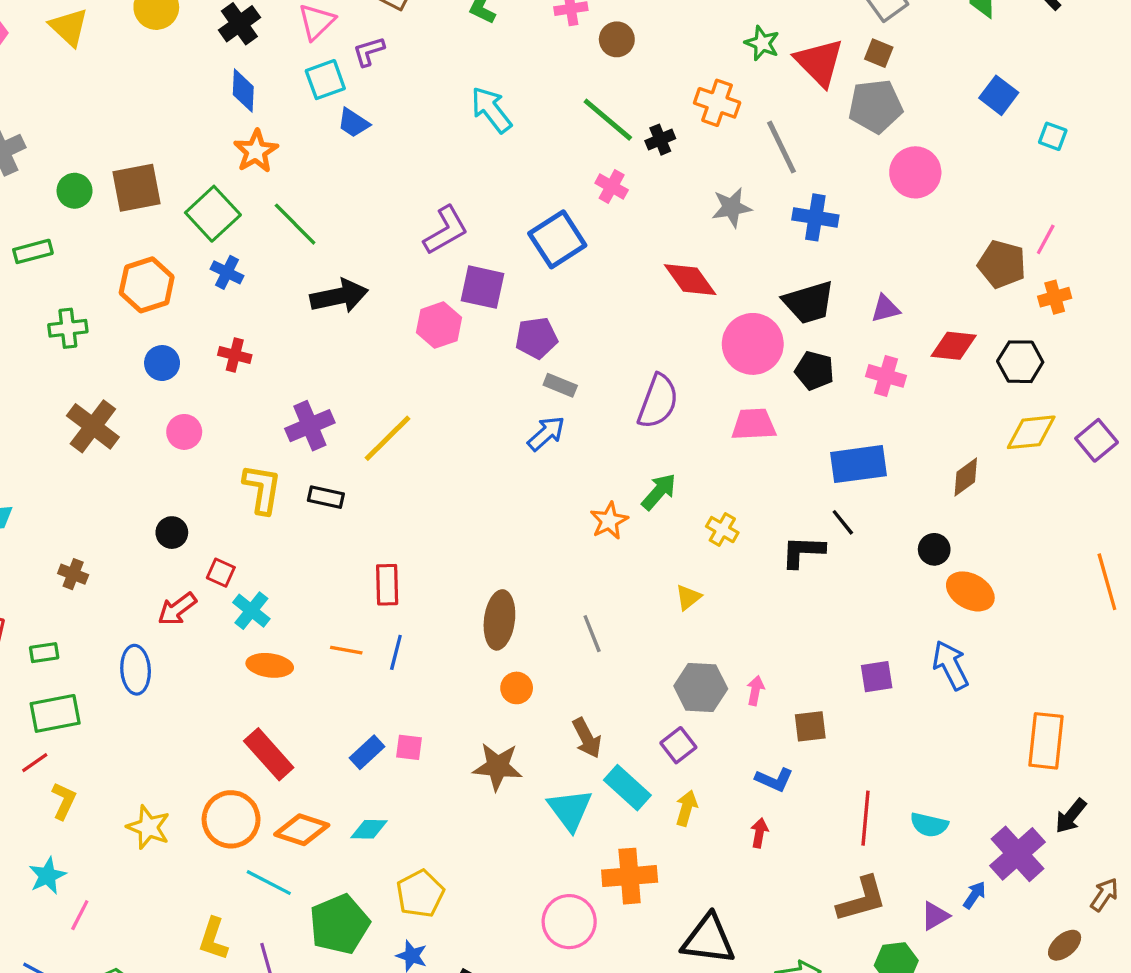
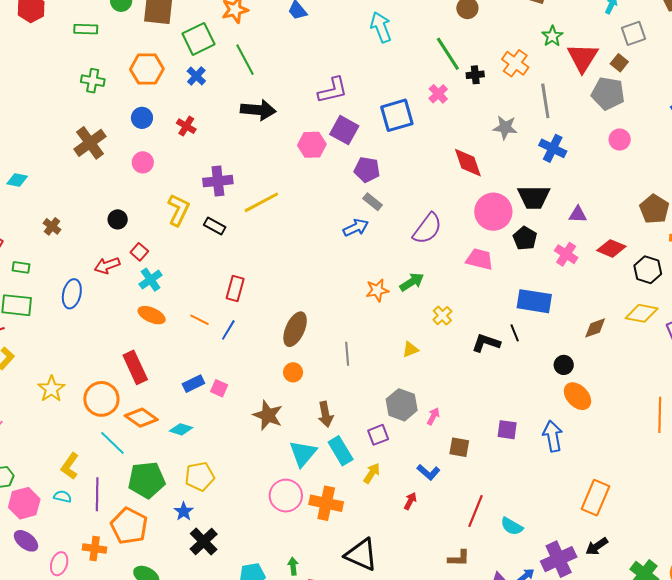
pink circle: (915, 172) -> (620, 140), size x0.7
brown L-shape: (862, 899) -> (459, 558), size x0.7
pink circle: (569, 922) -> (286, 496), moved

